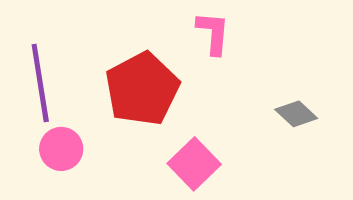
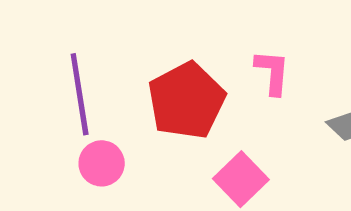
pink L-shape: (213, 33) -> (272, 72), moved

